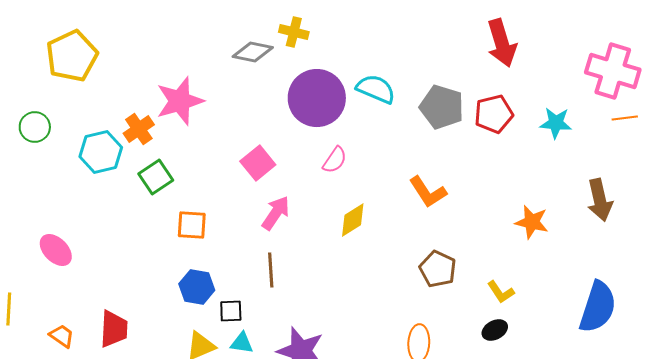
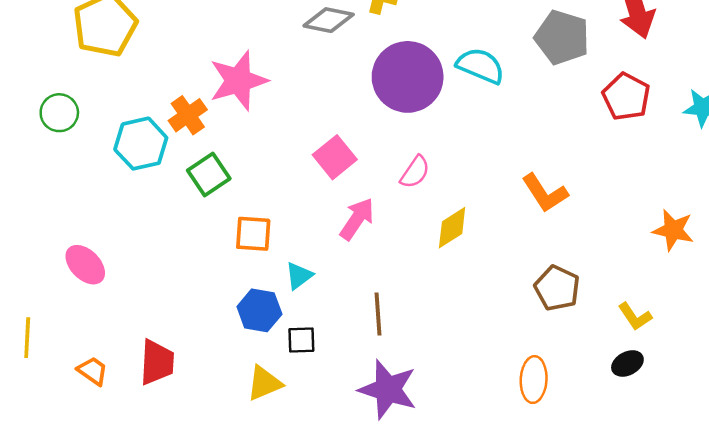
gray pentagon: (442, 107) -> (562, 37), moved
red pentagon: (494, 114) -> (626, 97), turned -30
pink semicircle: (335, 160) -> (415, 172), moved
brown line: (271, 270) -> (378, 314), moved
cyan triangle: (242, 343) -> (299, 276), moved, turned -45

